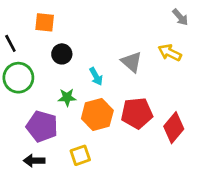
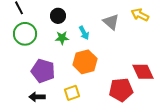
green star: (67, 97) -> (62, 38), moved
red pentagon: (137, 113) -> (121, 90), moved
red diamond: (174, 128) -> (143, 72), turned -65

